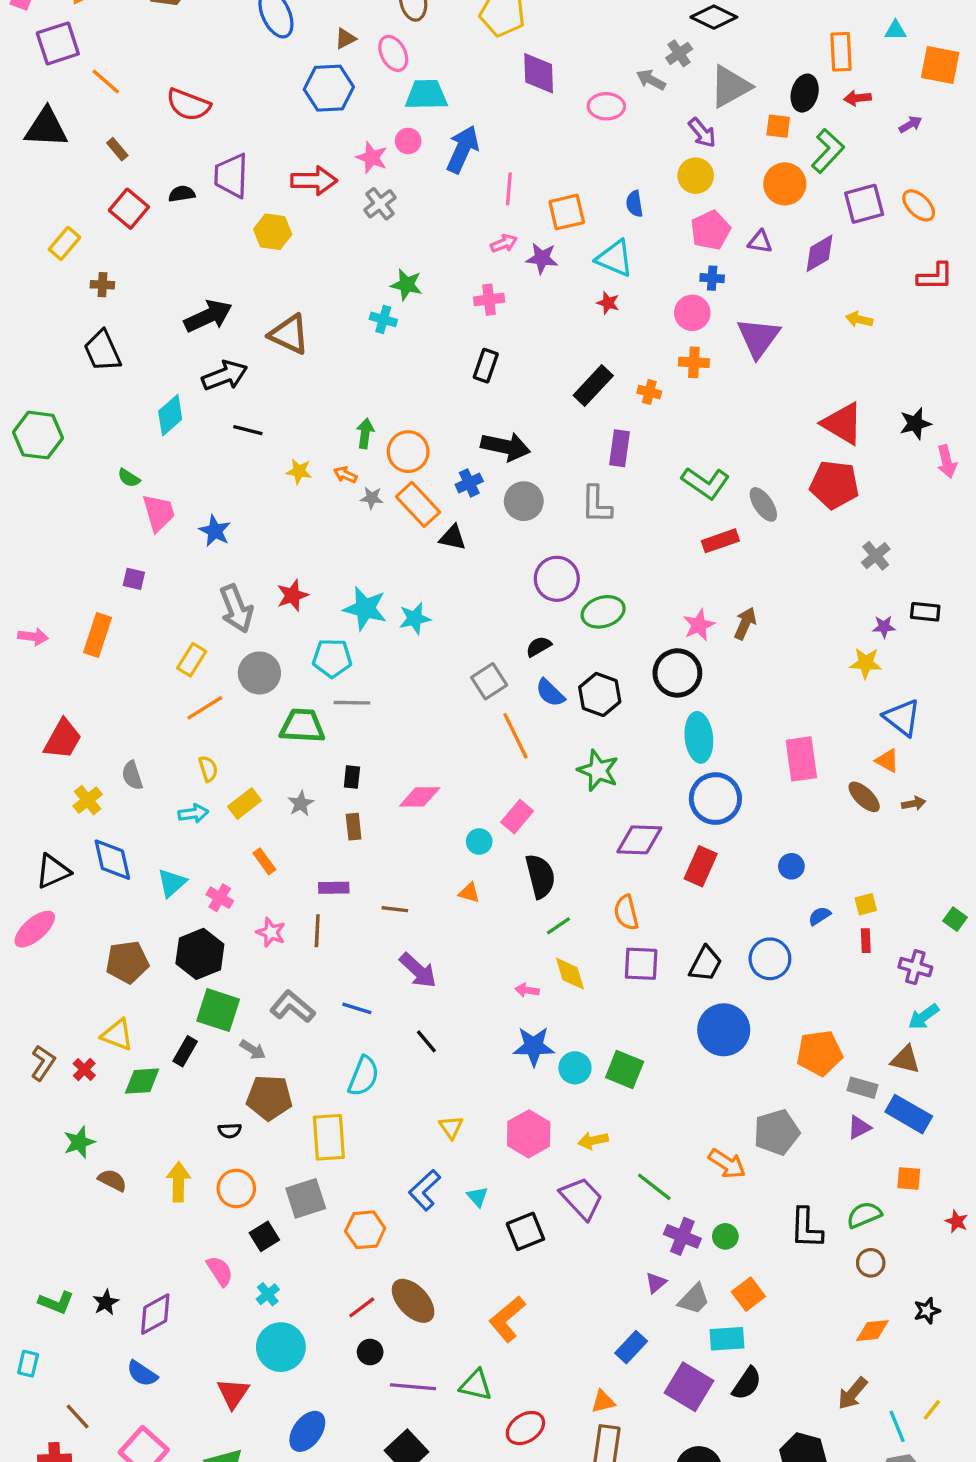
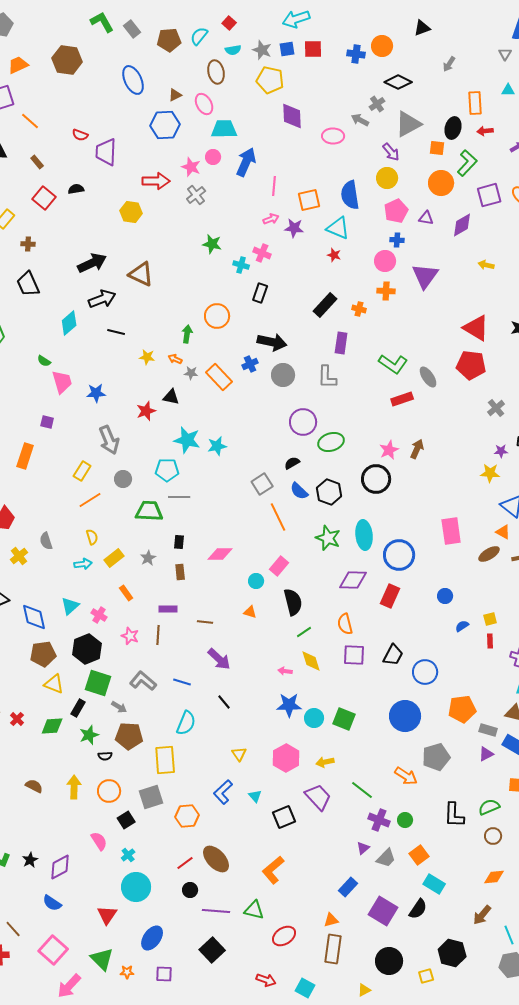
red semicircle: (188, 105) -> (80, 135), size x0.6
purple trapezoid: (231, 176) -> (106, 152), moved
blue semicircle: (634, 204) -> (350, 195), size x1.8
pink cross: (489, 300) -> (262, 253), turned 30
cyan cross: (383, 319) -> (241, 265), moved
orange circle: (408, 452) -> (217, 316), moved
blue star: (215, 531) -> (96, 393), turned -30
black triangle: (453, 537) -> (171, 397), moved
red star: (292, 595) -> (146, 411), moved
gray circle: (259, 673) -> (123, 479), size x0.7
cyan ellipse: (699, 737) -> (364, 535), moved
brown ellipse: (864, 797) -> (489, 554), turned -75
blue diamond: (112, 860) -> (34, 617), moved
blue circle: (770, 959) -> (425, 672), moved
blue circle: (724, 1030) -> (405, 716), moved
yellow triangle: (117, 1035) -> (54, 684), moved
green star: (79, 1142) -> (89, 735), moved
cyan rectangle: (727, 1339) -> (434, 884), moved, turned 35

